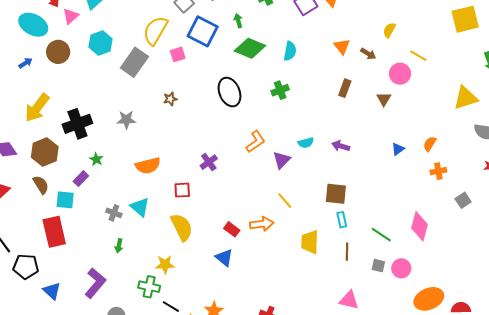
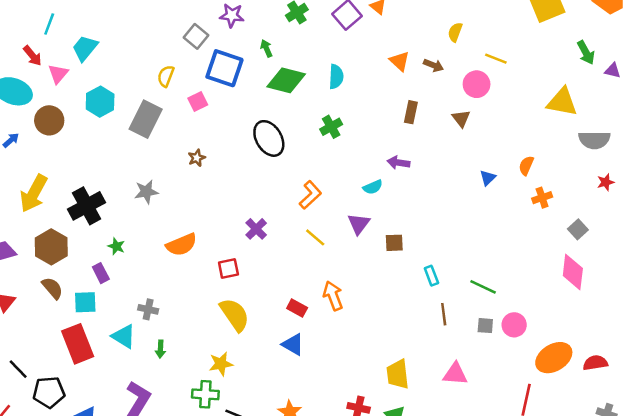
yellow semicircle: (155, 31) -> (166, 76), size x0.6
yellow triangle: (466, 98) -> (562, 102), turned 36
purple arrow: (341, 146) -> (398, 163), moved
purple triangle: (282, 160) -> (359, 224), moved
purple rectangle: (81, 179) -> (101, 273), turned -63
brown square: (336, 194) -> (394, 243), moved, size x0.7
yellow line: (285, 201) -> (315, 237), moved
cyan triangle: (140, 207) -> (124, 336), moved
orange arrow: (262, 224) -> (333, 296), turned -95
pink diamond: (420, 226) -> (573, 272), moved
yellow trapezoid: (310, 242) -> (398, 374), moved

